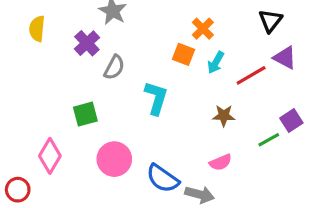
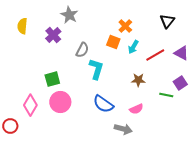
purple triangle: (285, 58) -> (181, 53), moved
gray semicircle: (114, 67) -> (82, 50), moved
green line: (269, 140) -> (166, 95), turned 40
pink circle: (114, 159) -> (60, 102), moved
blue semicircle: (163, 178) -> (103, 104), moved

